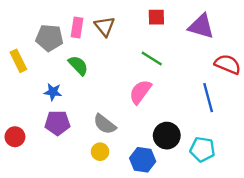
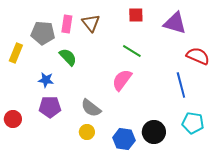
yellow rectangle: (18, 61) -> (16, 53), turned 48
black circle: (167, 136) -> (154, 132), moved
cyan pentagon: (202, 149) -> (193, 123), moved

